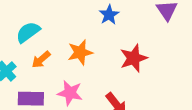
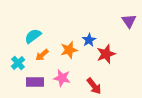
blue star: (109, 15) -> (89, 40), moved

